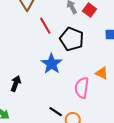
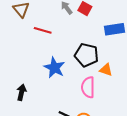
red line: (45, 26) -> (43, 30), turned -36
black pentagon: (72, 39) -> (87, 55), moved

